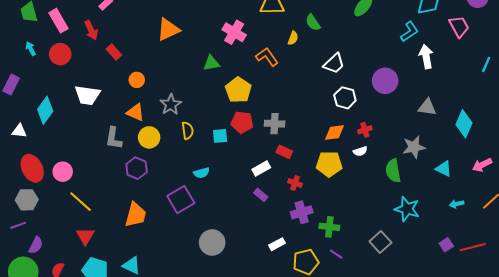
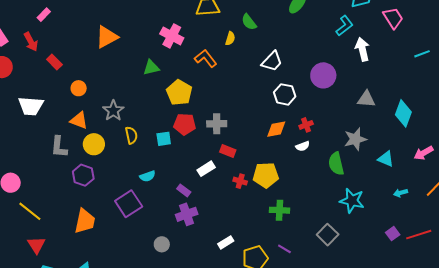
cyan line: (486, 64) -> (422, 54), turned 49
yellow pentagon: (329, 164) -> (266, 175), moved
purple rectangle: (261, 195) -> (184, 190), moved
purple cross: (302, 212) -> (187, 214), moved
green cross: (329, 227) -> (279, 210), moved
gray circle: (212, 243) -> (162, 244), size x0.6

